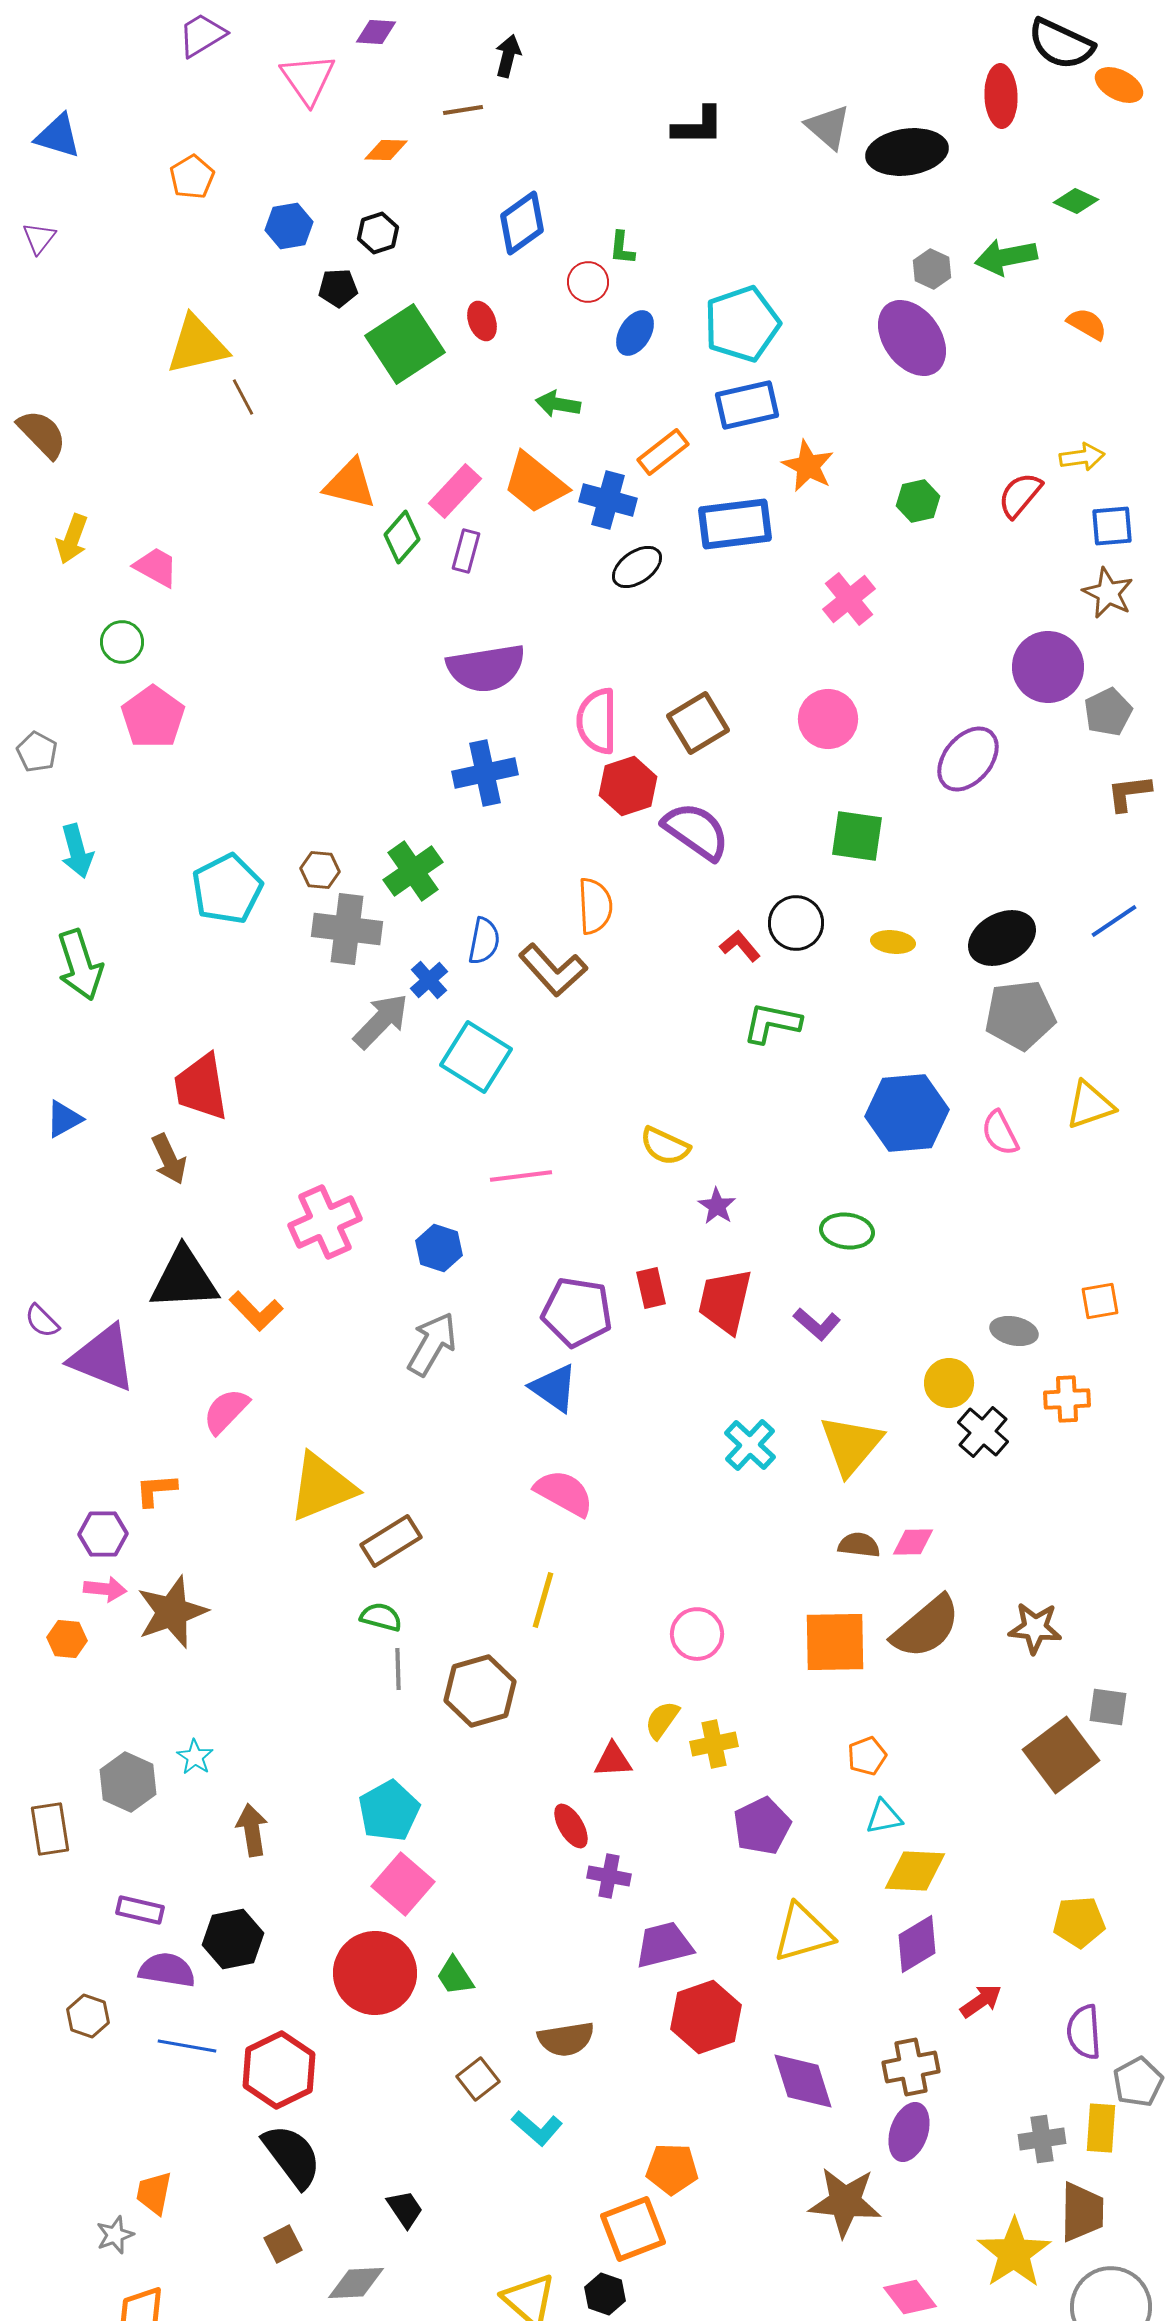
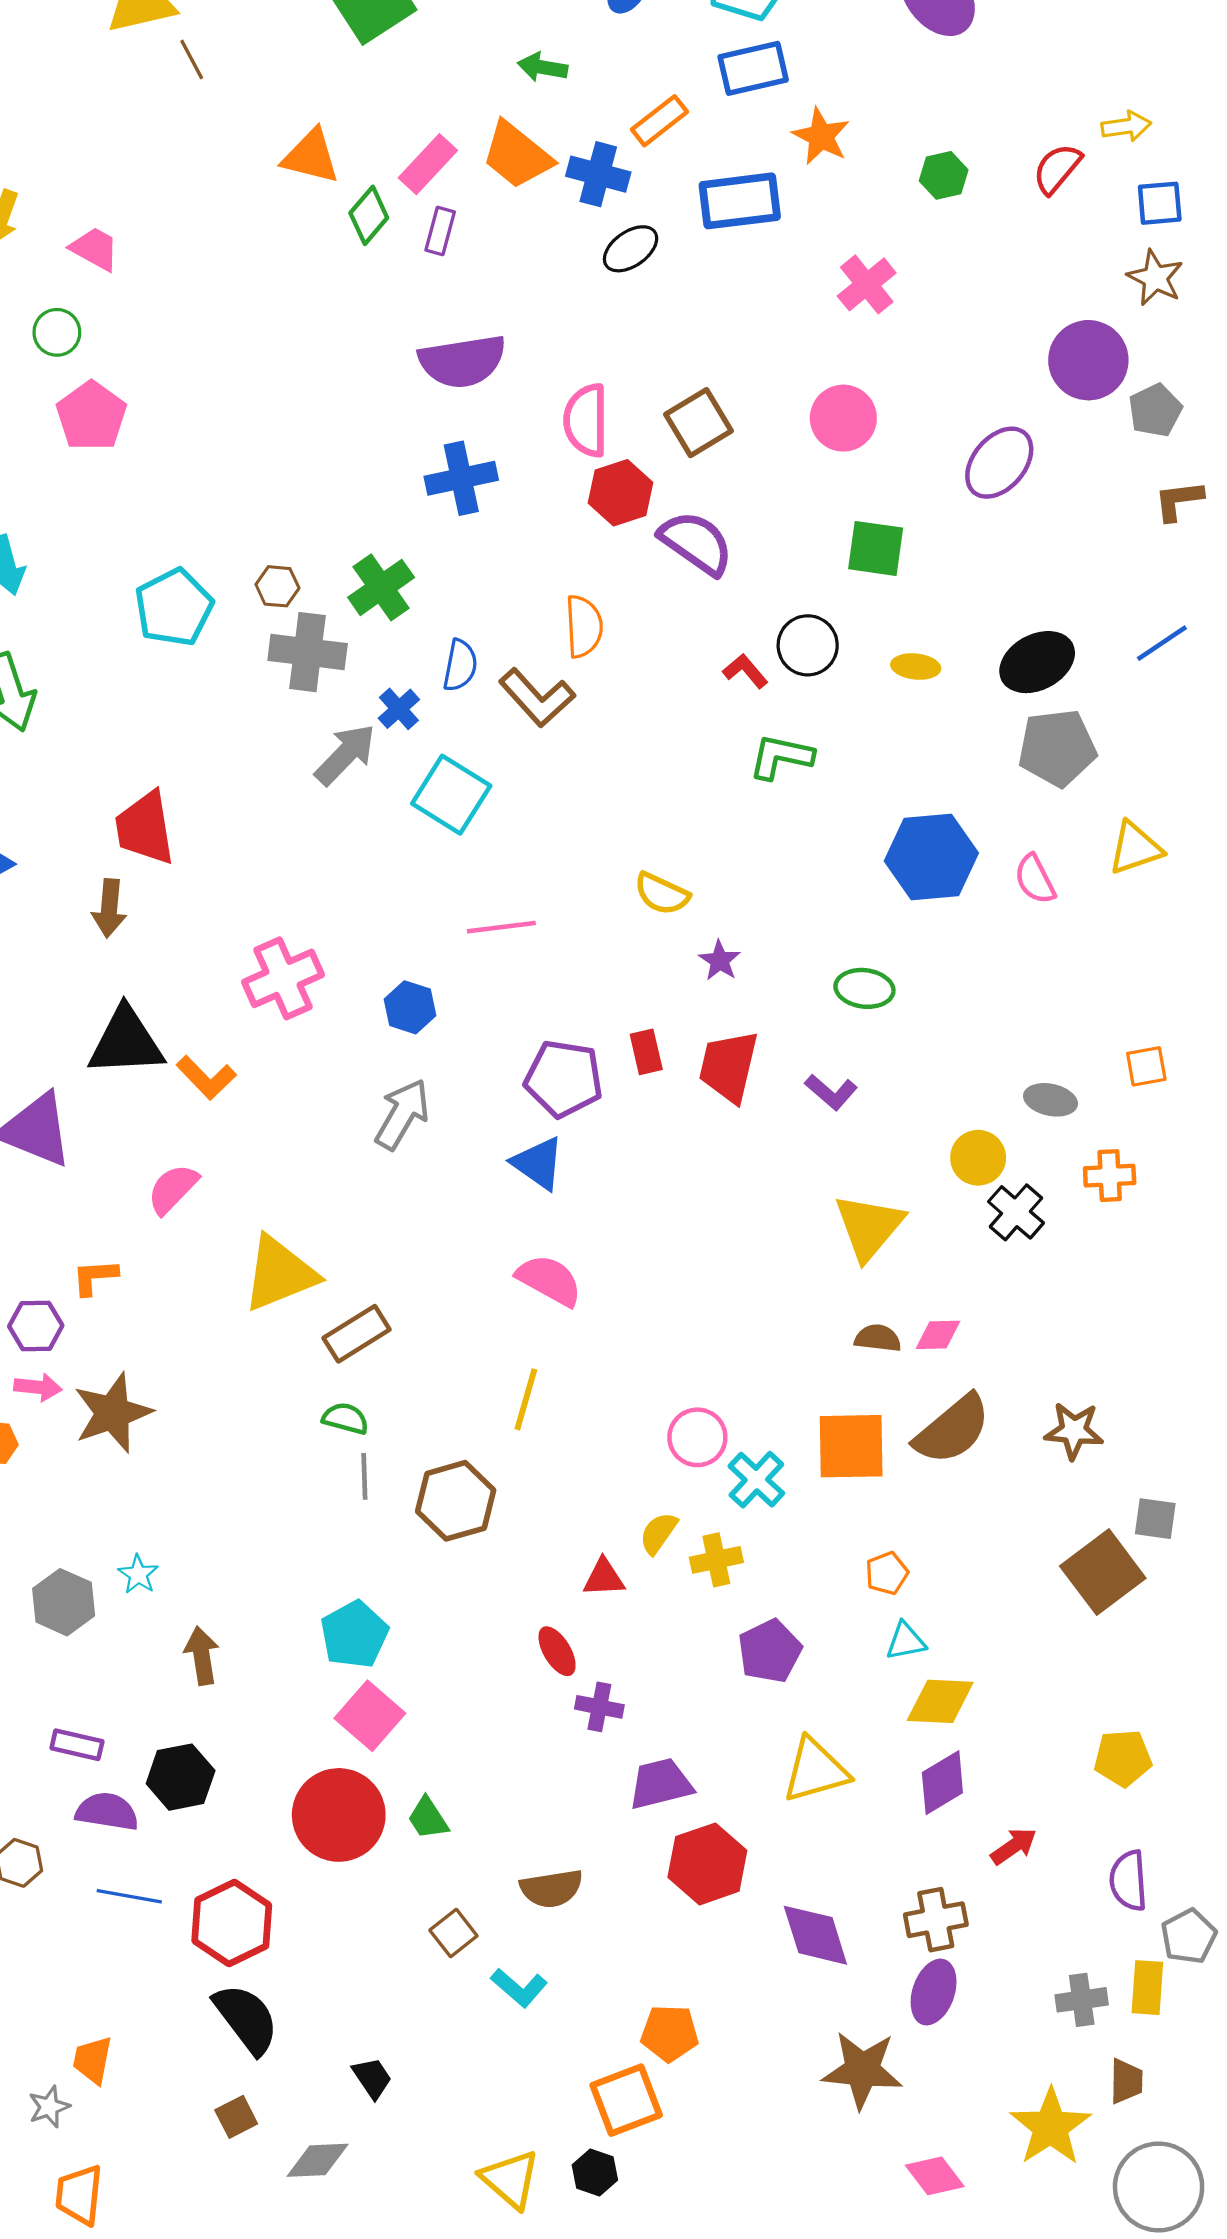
brown arrow: (169, 1159) -> (109, 908), turned 30
cyan cross: (750, 1445) -> (756, 1480), moved
brown trapezoid: (1082, 2212) -> (1126, 2081), size x0.7

